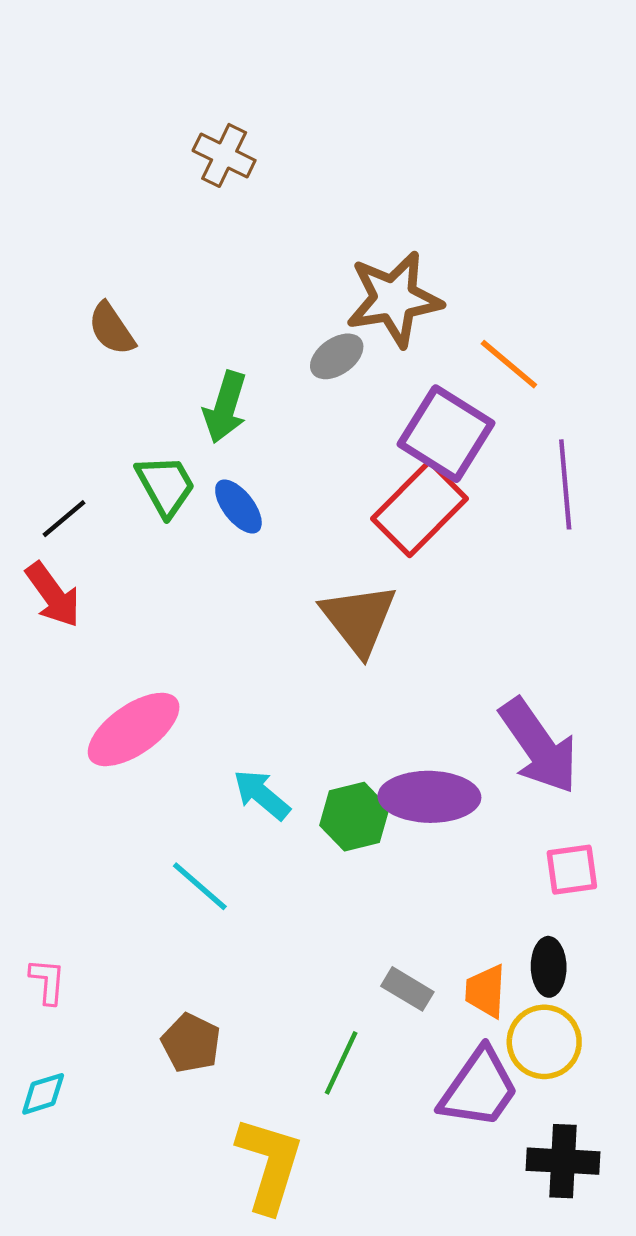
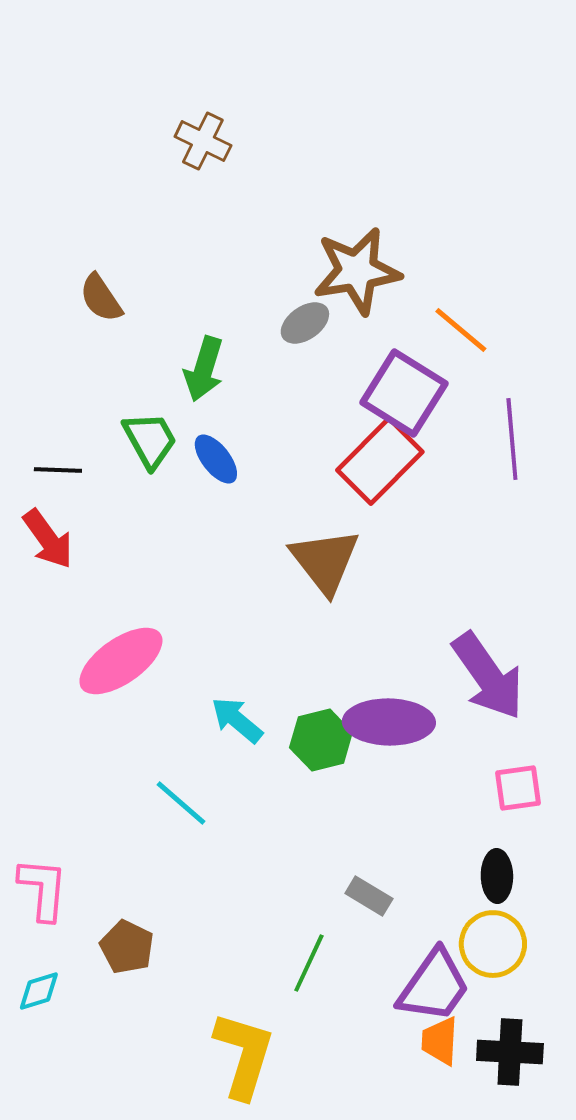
black line: (64, 519) -> (58, 470), turned 42
pink L-shape: (47, 981) -> (43, 889), size x1.5
orange trapezoid: (486, 991) -> (440, 1041), moved
brown pentagon: (191, 1043) -> (127, 947), moved

